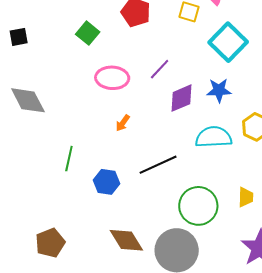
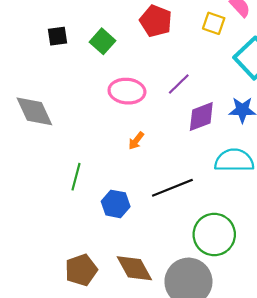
black square: (19, 37) -> (58, 36), moved
brown pentagon: (50, 243) -> (81, 270), moved

